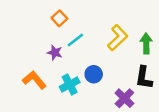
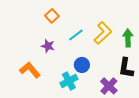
cyan line: (75, 40) -> (76, 35), moved
cyan cross: (70, 85) -> (69, 81), moved

